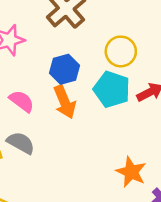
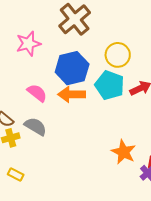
blue hexagon: (64, 69) -> (72, 68), size x1.4
orange arrow: (65, 102) -> (72, 94), turned 112

